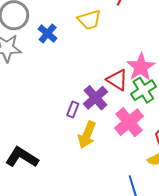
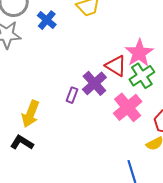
yellow arrow: (87, 135) -> (30, 114), moved
black L-shape: (22, 157) -> (22, 143), size x0.7

